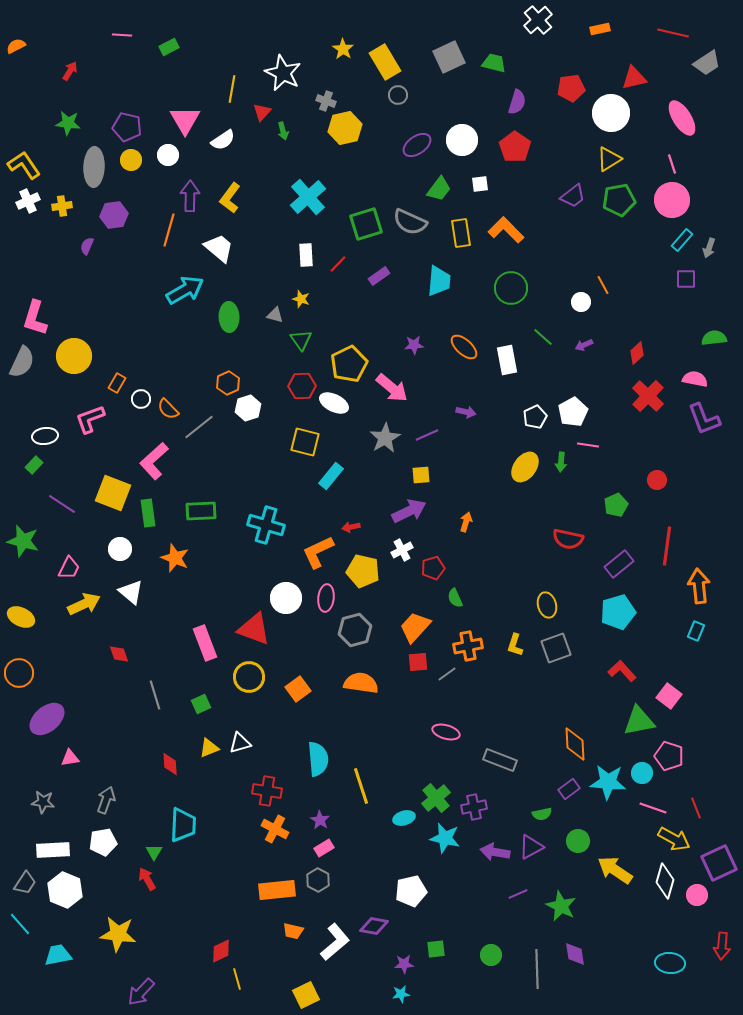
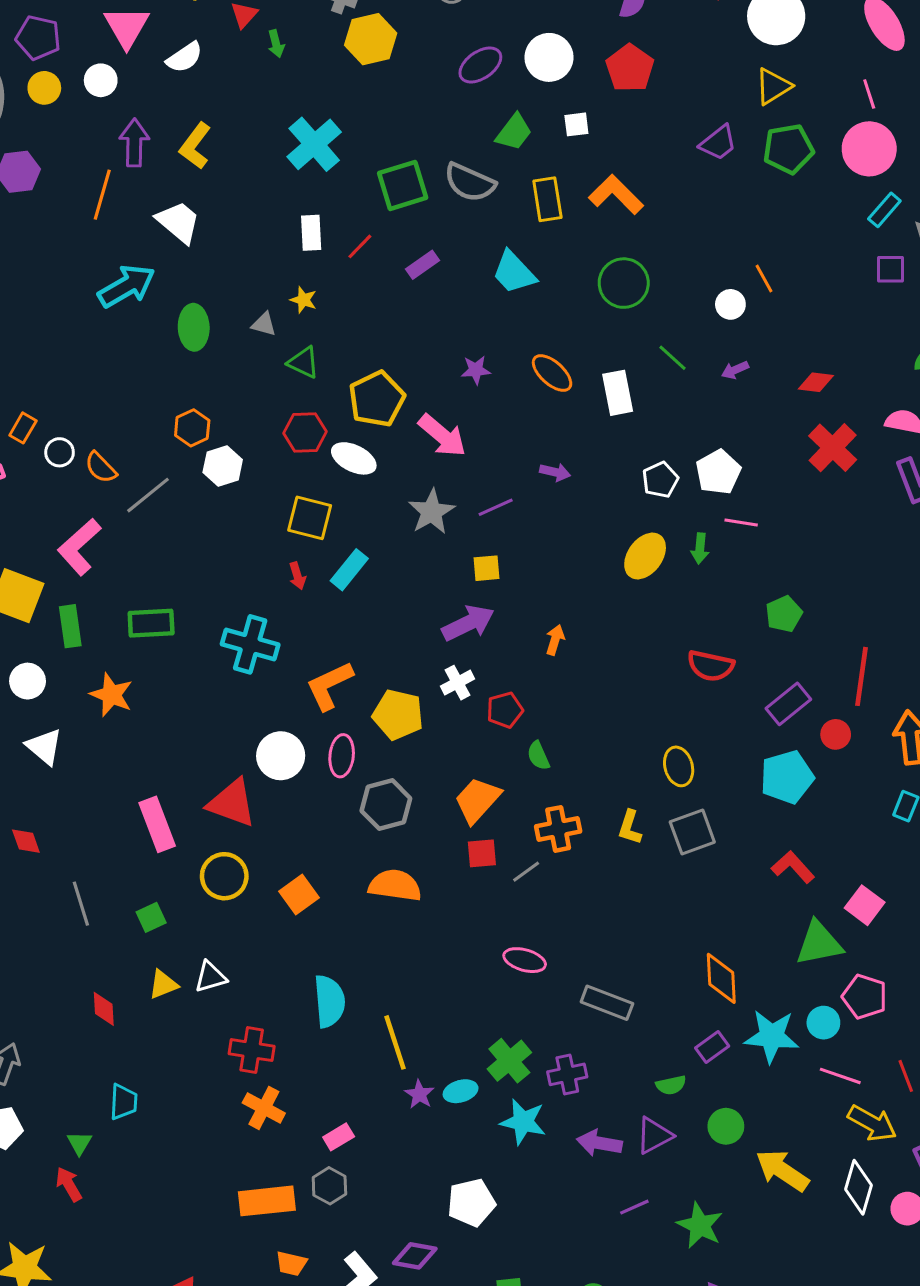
cyan trapezoid: (439, 281) -> (514, 272), turned 132
green triangle: (301, 340) -> (303, 362), turned -30
red diamond: (637, 353) -> (816, 382), turned 50
red circle: (657, 480) -> (836, 734), moved
red arrow: (351, 527) -> (297, 576), moved, turned -96
purple star: (320, 820) -> (419, 1094), moved
cyan trapezoid: (183, 825) -> (124, 1102), size x0.7

